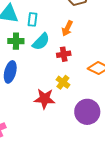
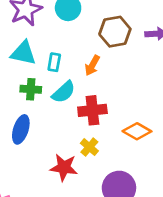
orange arrow: (67, 28) -> (92, 65), moved
red cross: (64, 54) -> (92, 110), size x1.5

